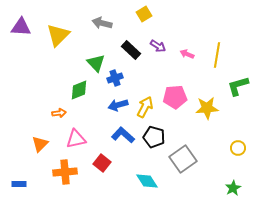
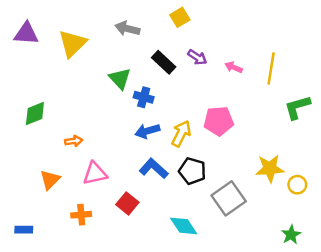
blue cross: (115, 78) -> (144, 97), turned 35
green diamond: (79, 90) -> (35, 114), moved
yellow star: (207, 108) -> (270, 168), moved
orange cross: (65, 172) -> (81, 215), size x0.7

